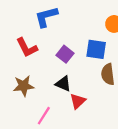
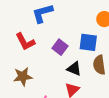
black triangle: (63, 84) -> (74, 69), moved

